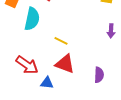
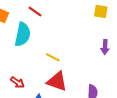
red arrow: (27, 65) -> (17, 82), size x0.6

